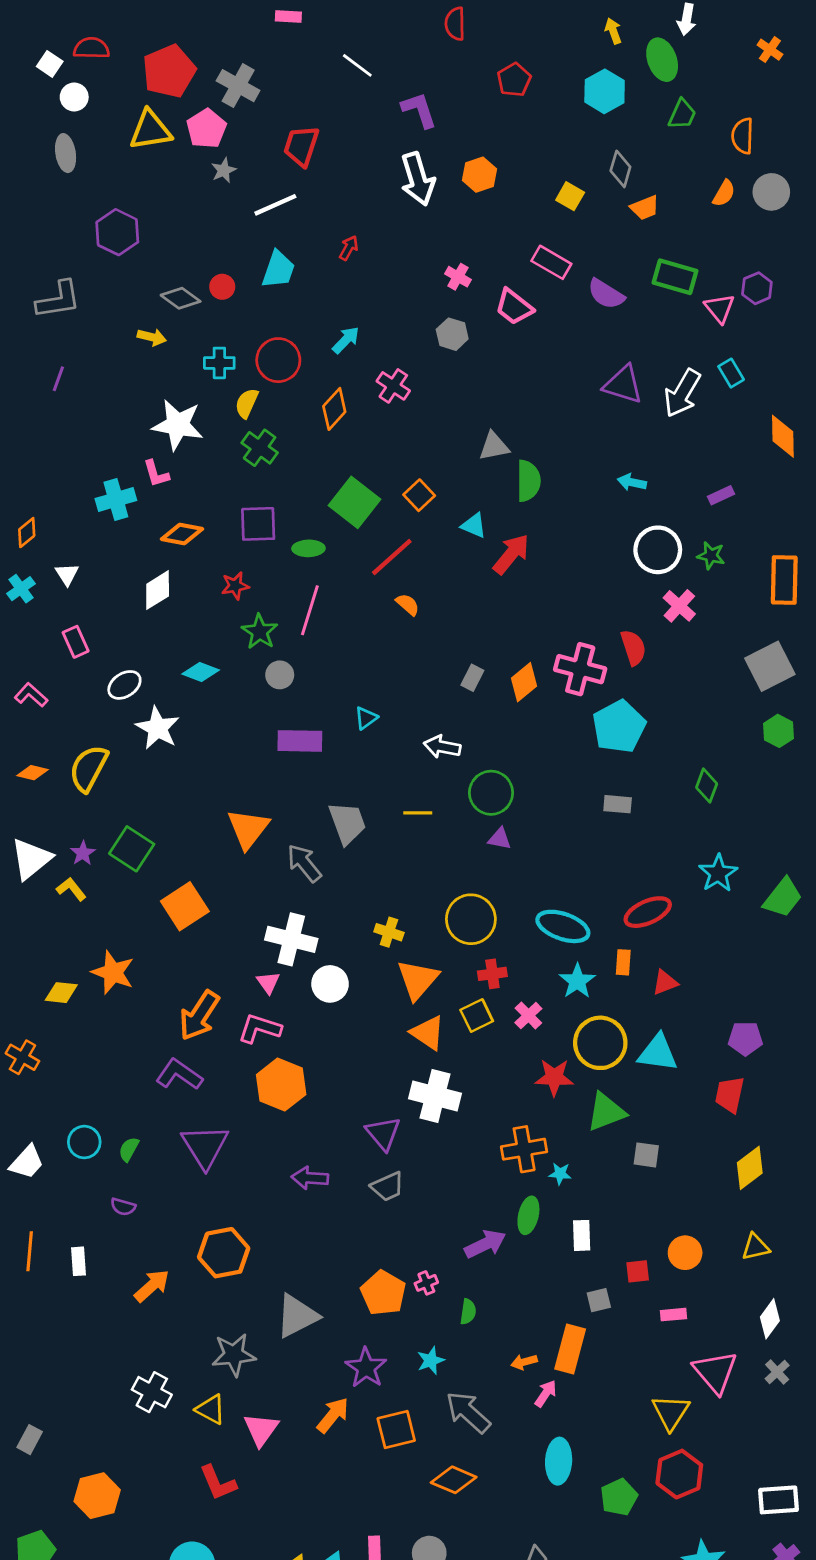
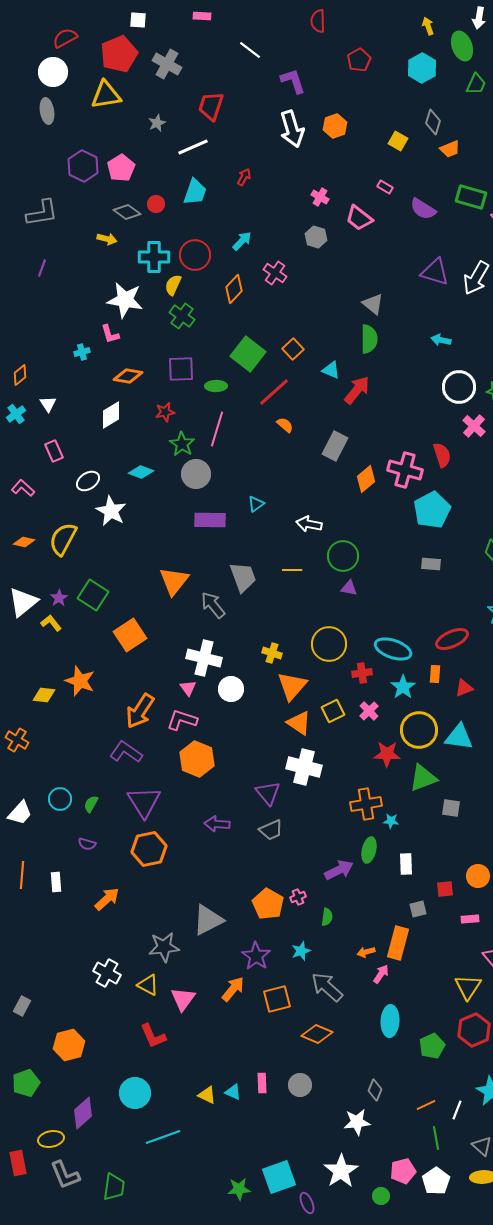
red semicircle: (91, 48) -> (65, 38), turned -30
white square: (50, 64) -> (138, 20), moved, turned -30
white circle: (74, 97) -> (53, 72), size x1.5
pink pentagon: (206, 129) -> (121, 168), moved
pink rectangle: (551, 262) -> (385, 187), size x0.6
cyan cross: (219, 363) -> (154, 257), size x1.4
gray triangle: (494, 446) -> (373, 304), moved, turned 50
cyan cross: (116, 500) -> (82, 352), size x0.6
gray circle: (280, 675) -> (196, 474), size x1.5
gray rectangle: (472, 678) -> (335, 446), moved, size x1.6
red cross: (492, 974) -> (362, 673), moved
orange hexagon: (224, 1253) -> (149, 849), moved

